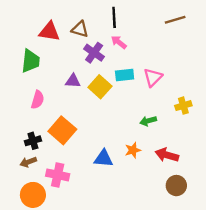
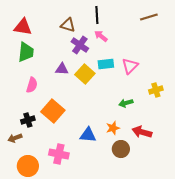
red triangle: (49, 32) -> (23, 27), moved
brown arrow: (28, 162) -> (15, 138), moved
pink cross: (58, 175) -> (59, 154), moved
brown circle: (176, 186) -> (121, 149), moved

